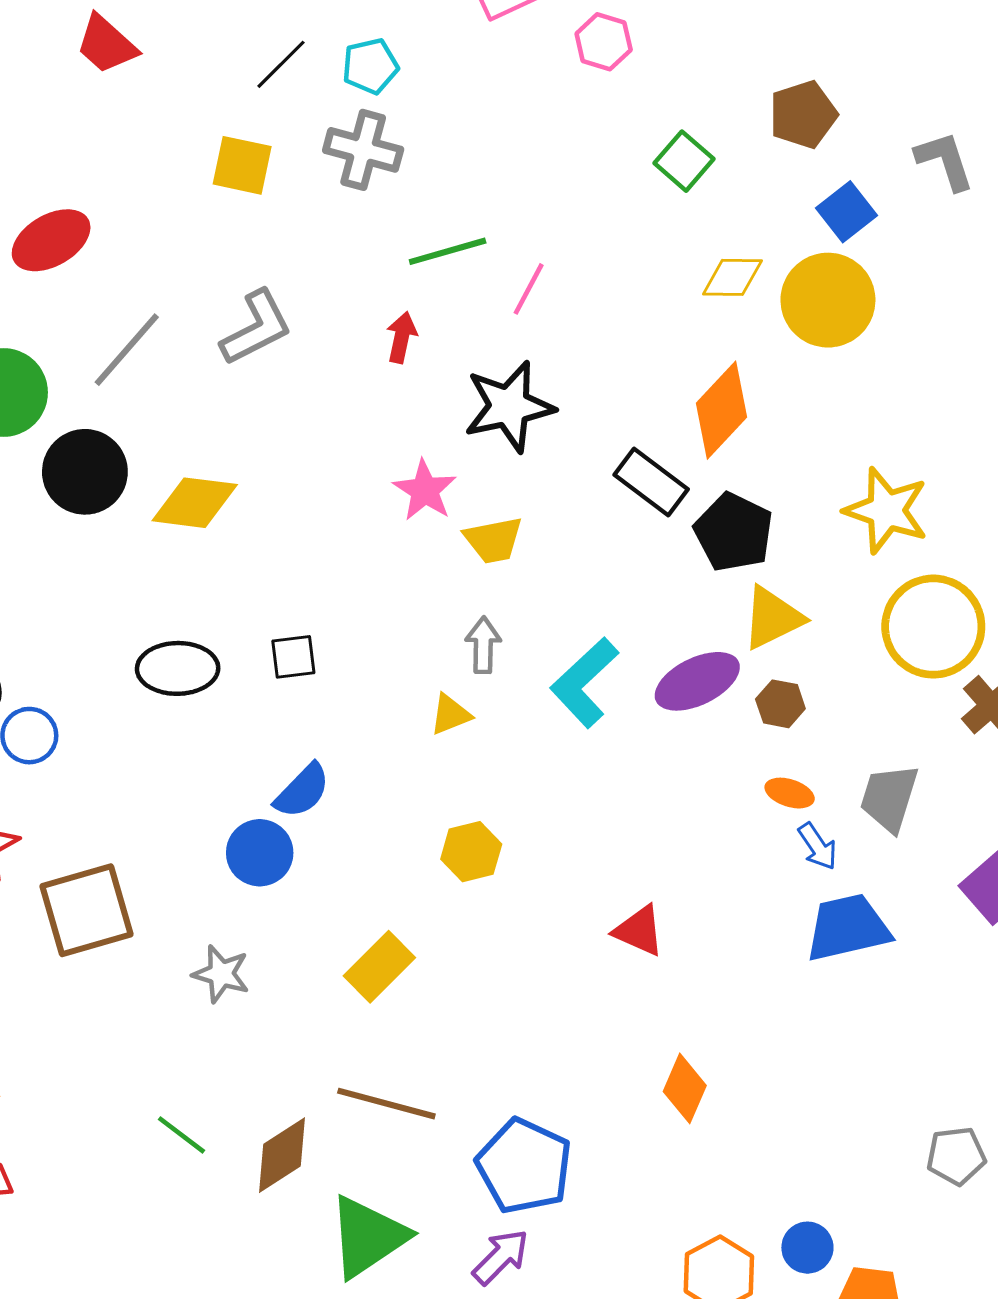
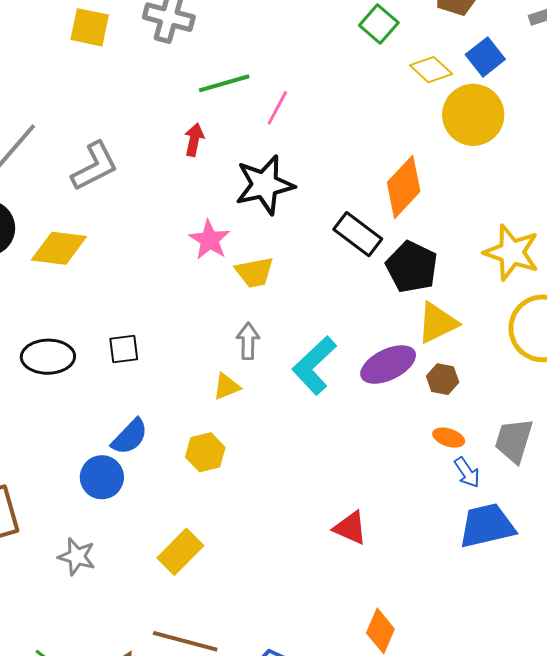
yellow diamond: (732, 277) -> (431, 70), moved, turned 42
gray L-shape: (256, 328) -> (95, 166), moved
yellow hexagon: (471, 852) -> (205, 452), moved

